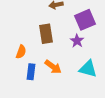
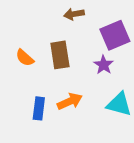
orange semicircle: (21, 52) -> (25, 58), moved, turned 112
orange arrow: (53, 67) -> (70, 101), turned -60

